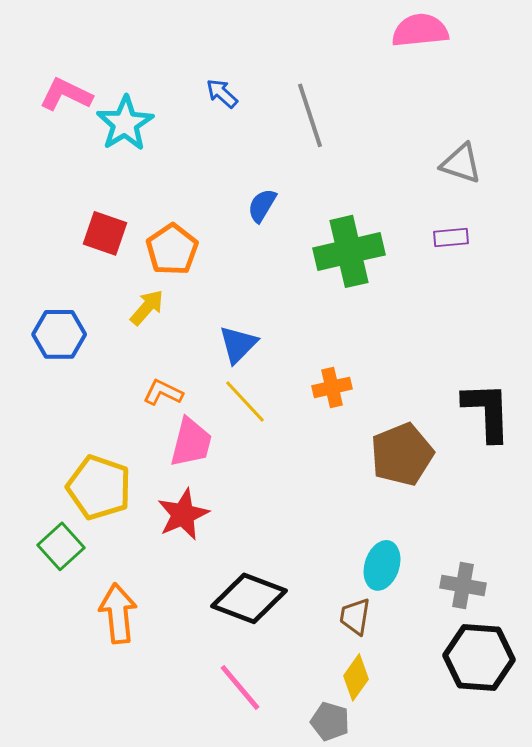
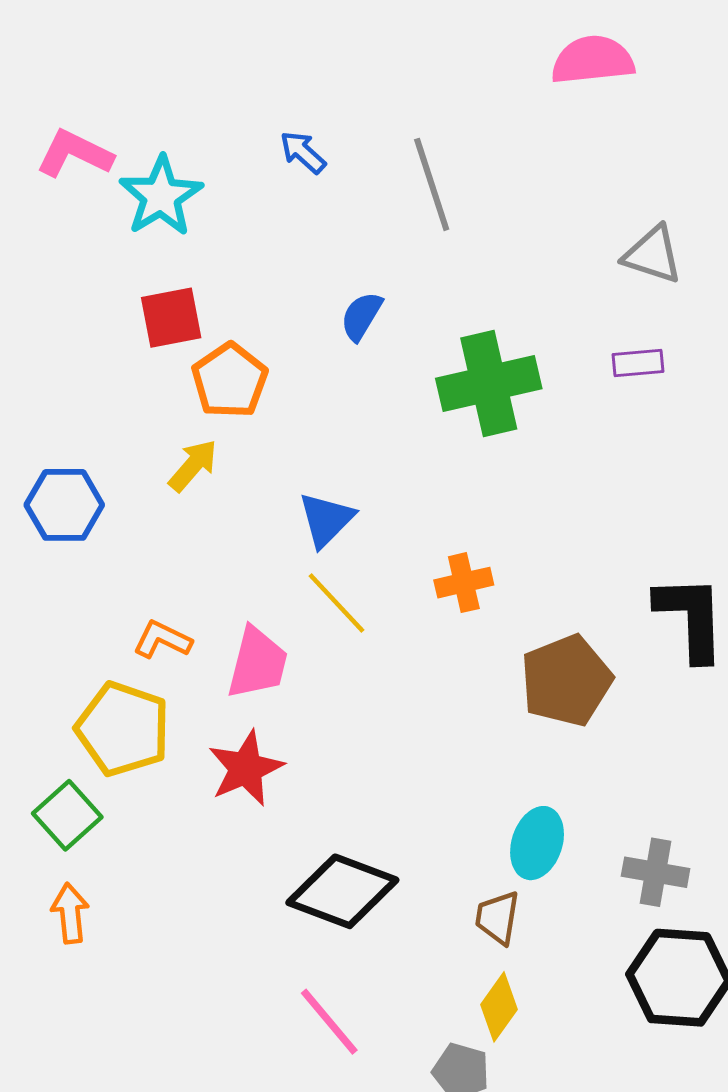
red square: (105, 233) -> (171, 318), moved, turned -30
orange L-shape: (163, 392) -> (162, 640), moved
orange arrow: (118, 613) -> (70, 913), moved, size x0.7

